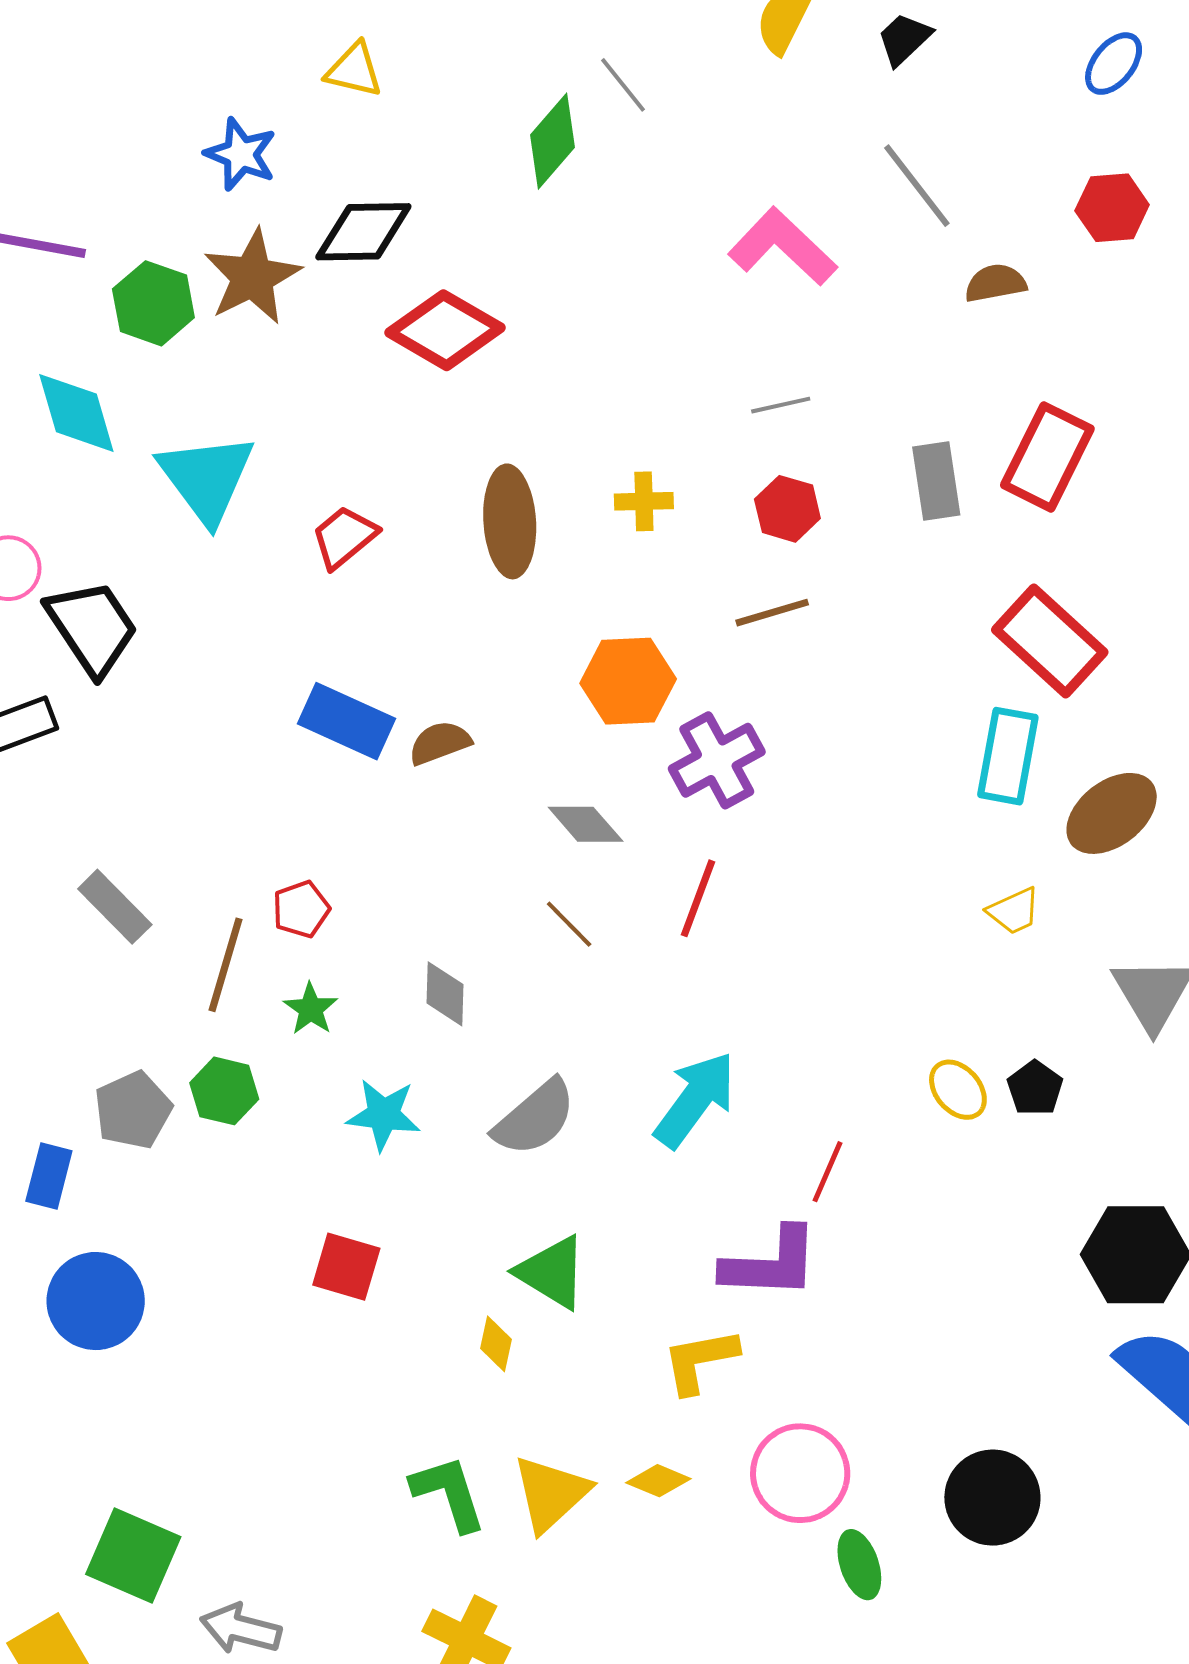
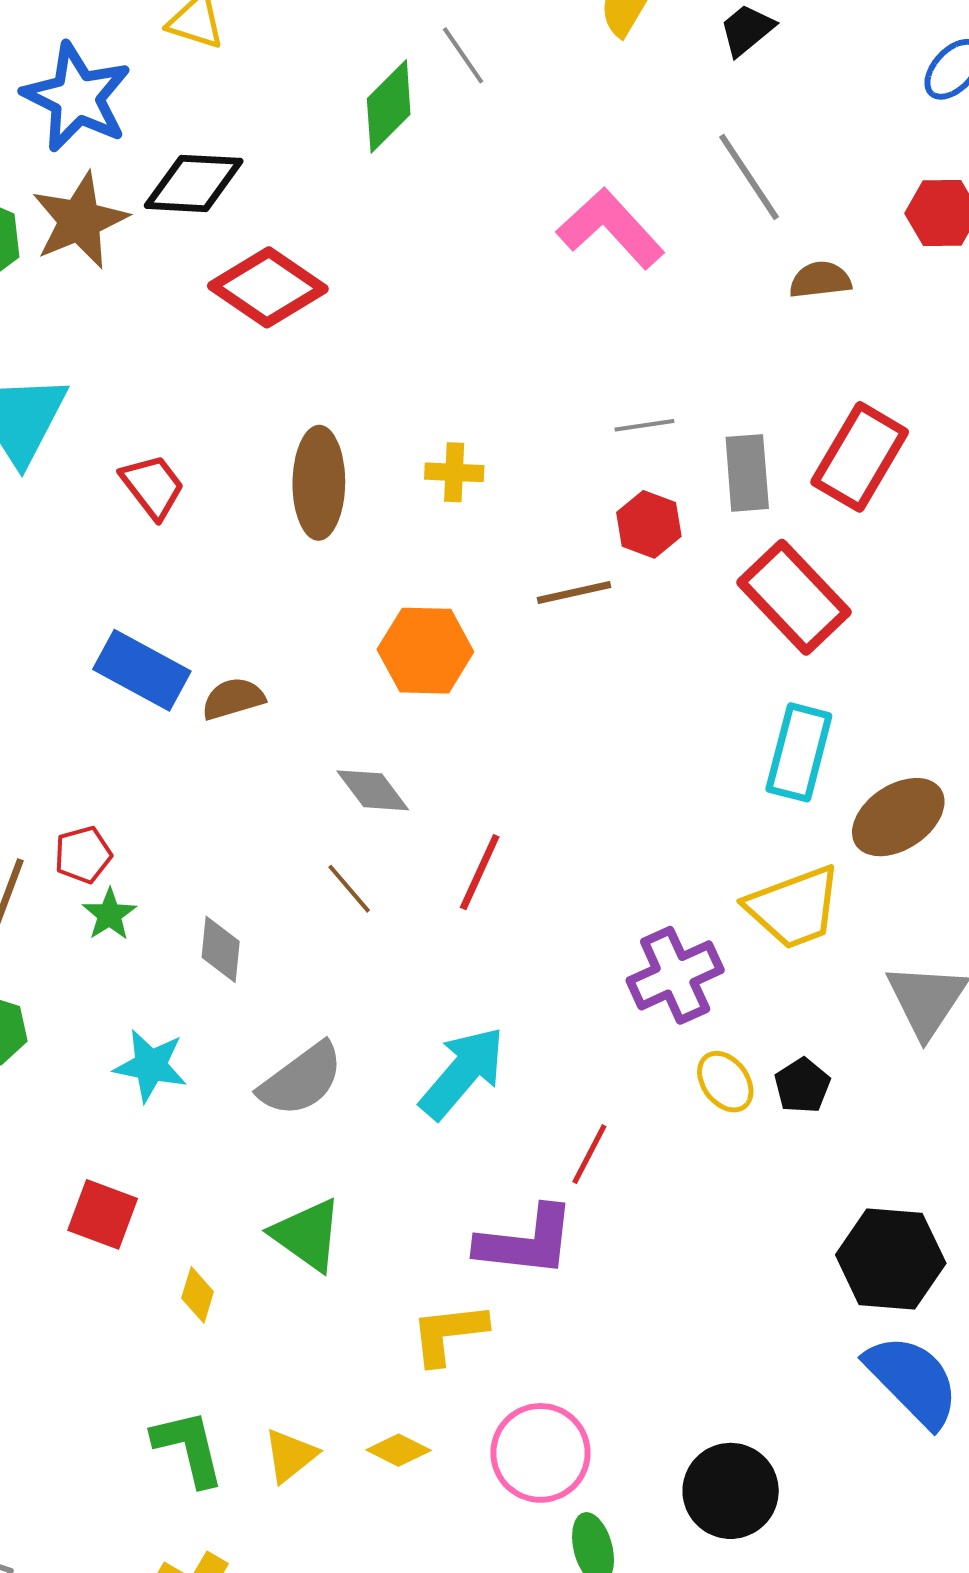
blue star: (241, 154) -> (77, 97), size x1.5
gray line: (781, 405) -> (644, 425), moved
red hexagon: (787, 509) -> (649, 524), moved
red trapezoid: (344, 537) -> (153, 486), turned 88
red rectangle: (1050, 641) -> (794, 597), moved
purple cross: (717, 760) -> (675, 975), moved
yellow trapezoid: (1014, 911) -> (794, 907), size x1.8
green star: (311, 1009) -> (109, 914), moved
yellow diamond: (496, 1344) -> (198, 1295), moved
yellow triangle: (551, 1494) -> (290, 1455), size x0.7

